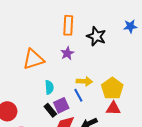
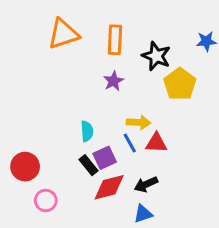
orange triangle: (33, 59) -> (63, 34), moved
yellow pentagon: (112, 88) -> (180, 84), moved
red triangle: (113, 108) -> (156, 143), moved

